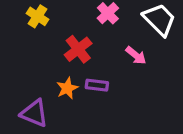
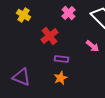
pink arrow: (136, 55) -> (92, 46), moved
orange star: (67, 88) -> (60, 78), moved

